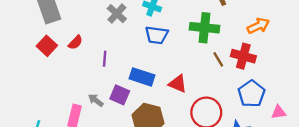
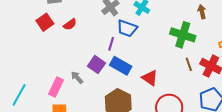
blue trapezoid: (157, 35) -> (127, 28), moved
purple line: (105, 59) -> (111, 44), moved
purple square: (120, 95) -> (96, 65), moved

